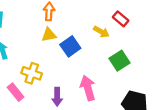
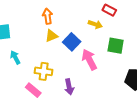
green square: (119, 61) -> (116, 46), turned -36
pink arrow: (88, 88) -> (89, 60), moved

